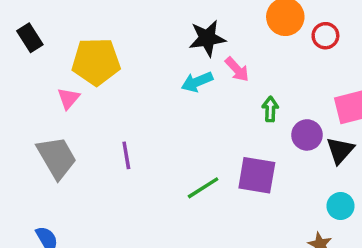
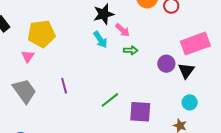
cyan arrow: (197, 82) -> (100, 40), turned -96
green arrow: (270, 109) -> (131, 50), moved, turned 96
purple square: (257, 175) -> (140, 112), moved

